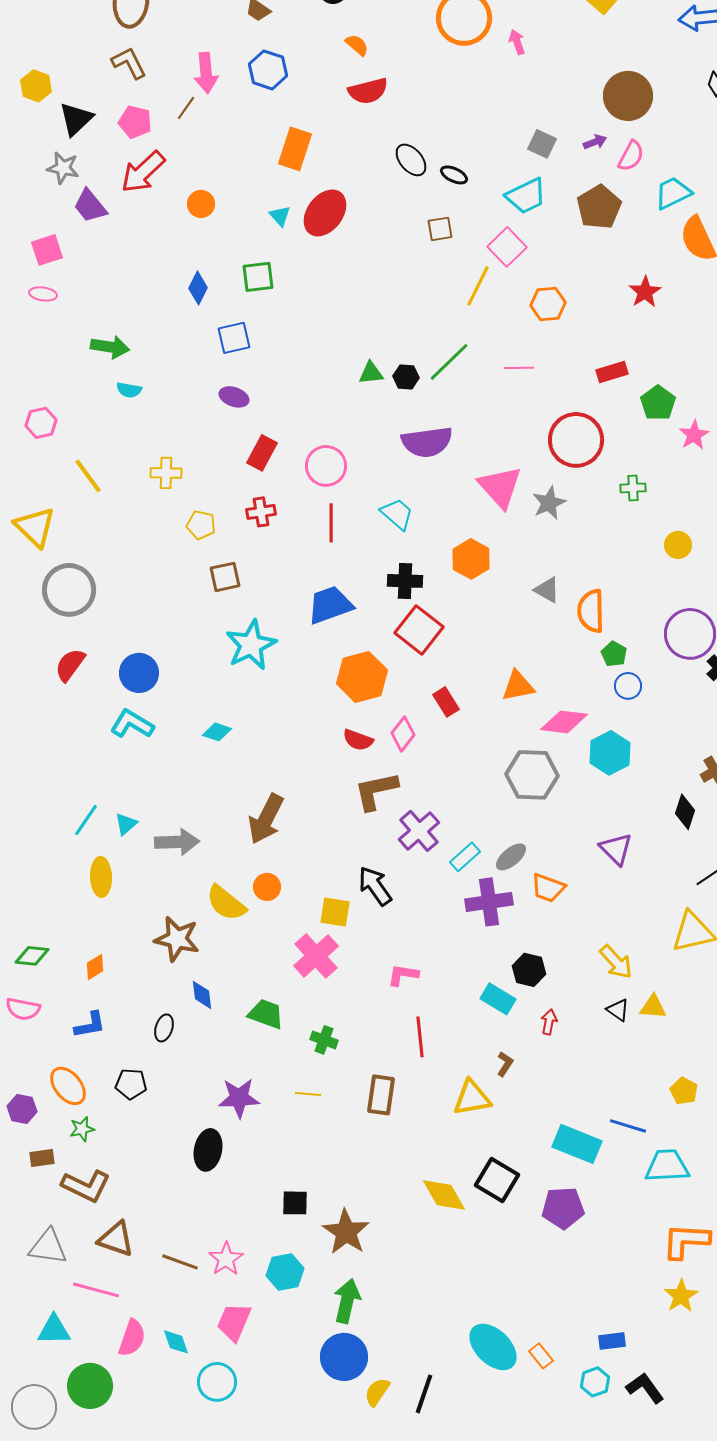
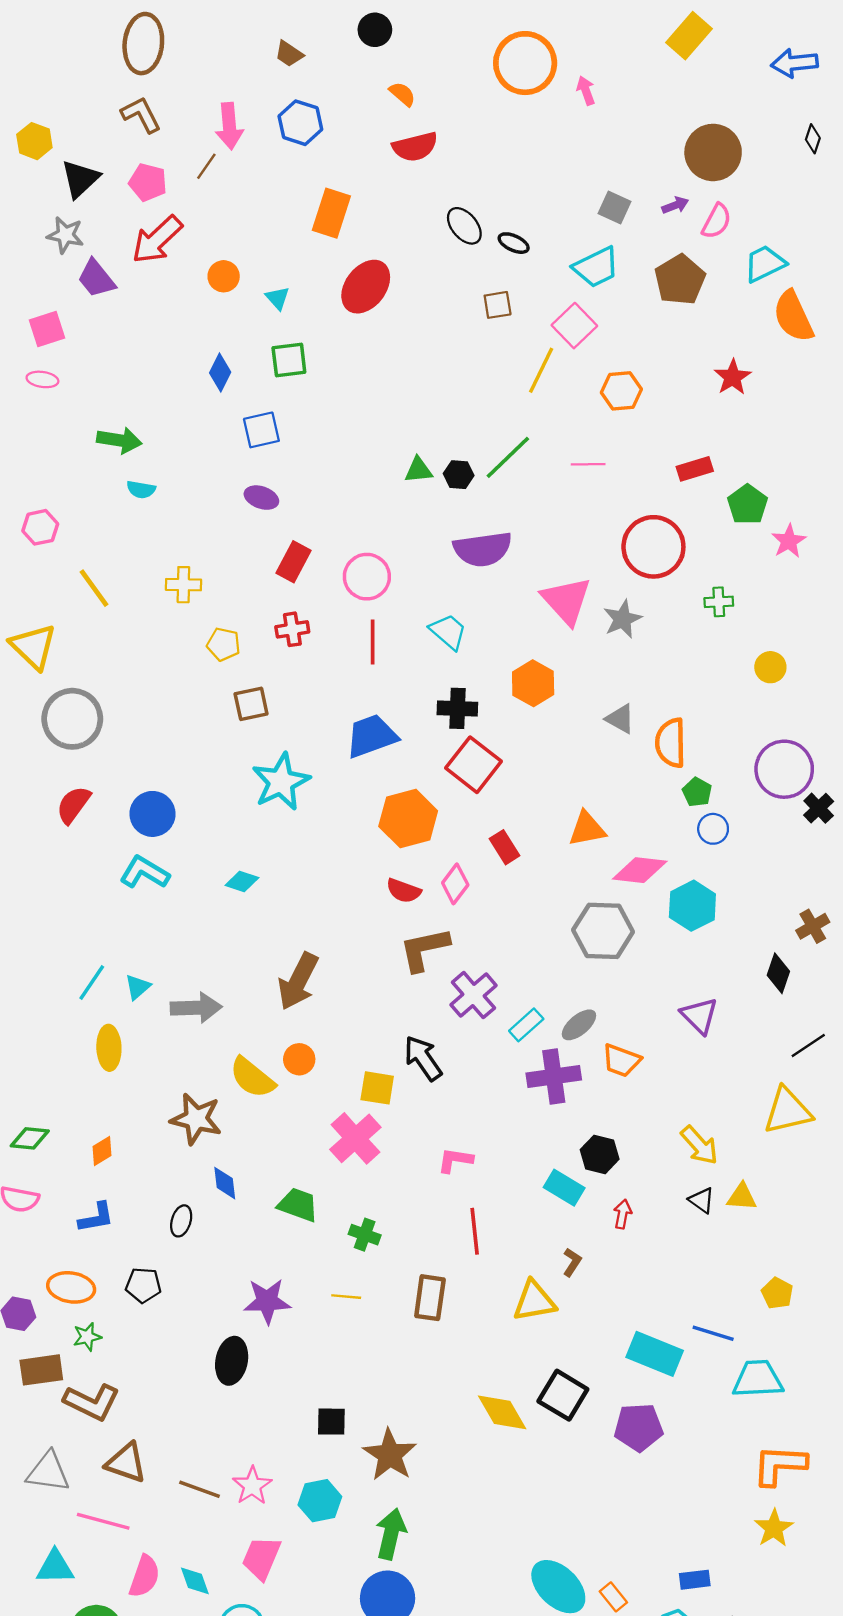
cyan triangle: (280, 216) -> (277, 298), moved
orange ellipse: (68, 1086) -> (71, 1287), turned -42
brown rectangle: (42, 1158) -> (41, 1370), size x1.5

